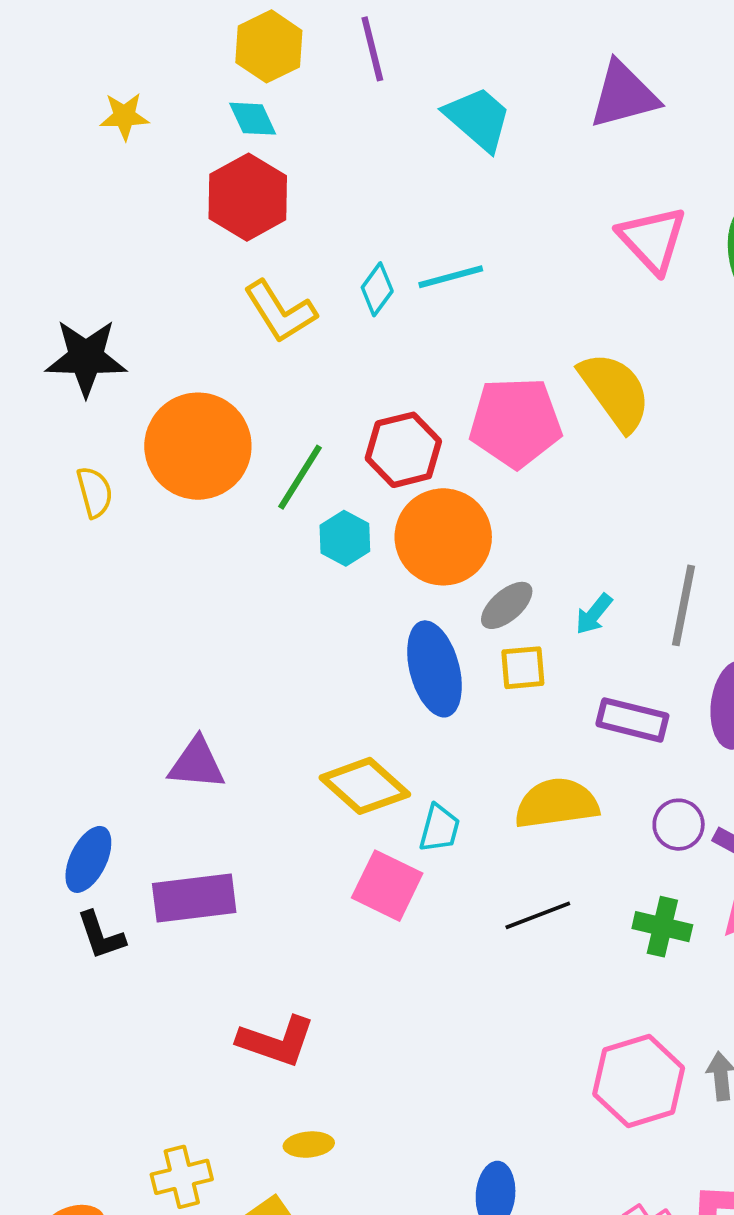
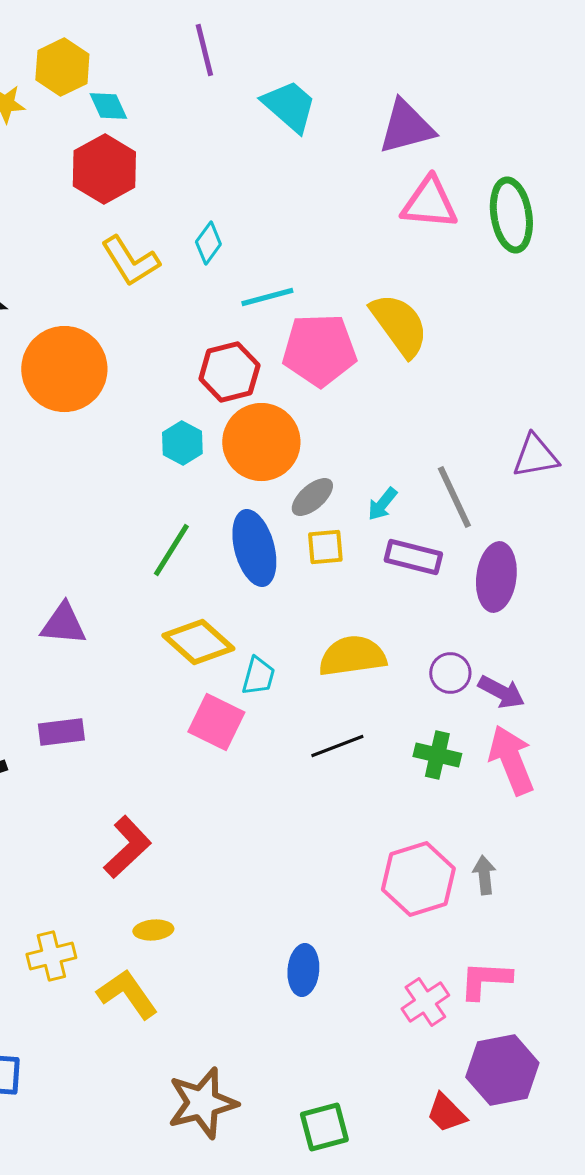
yellow hexagon: (269, 46) -> (62, 67), moved
purple triangle: (624, 95) -> (406, 127), moved
pink triangle: (652, 239) -> (429, 203), turned -42
cyan line: (451, 277) -> (267, 297), moved
green line: (300, 477) -> (171, 550), moved
gray line: (684, 605) -> (454, 497), turned -36
purple rectangle: (632, 720) -> (413, 557), moved
purple rectangle: (194, 898) -> (61, 732), size x0.7
red L-shape: (276, 1041) -> (127, 847), turned -62

